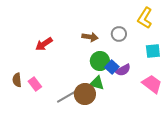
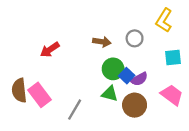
brown semicircle: (17, 80) -> (19, 90), size x1.5
pink rectangle: (35, 84) -> (40, 95), size x1.5
brown circle: (85, 94) -> (135, 105), moved
gray line: (66, 97) -> (75, 110), turned -30

